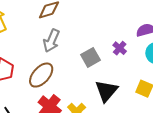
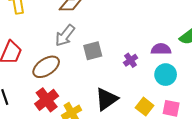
gray square: (91, 57) -> (93, 51), moved

